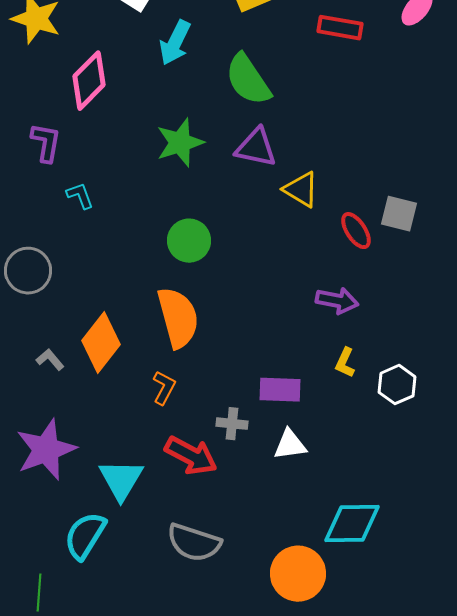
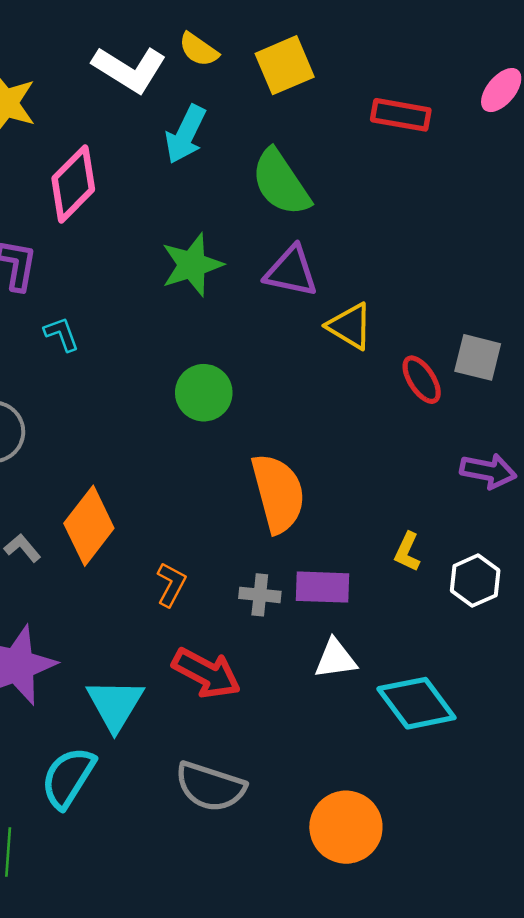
purple arrow: (337, 301) -> (488, 471), moved
orange semicircle: (178, 318) -> (278, 493), moved
gray cross: (232, 424) -> (260, 595), moved
cyan diamond: (352, 524) -> (416, 703), moved, turned 54

